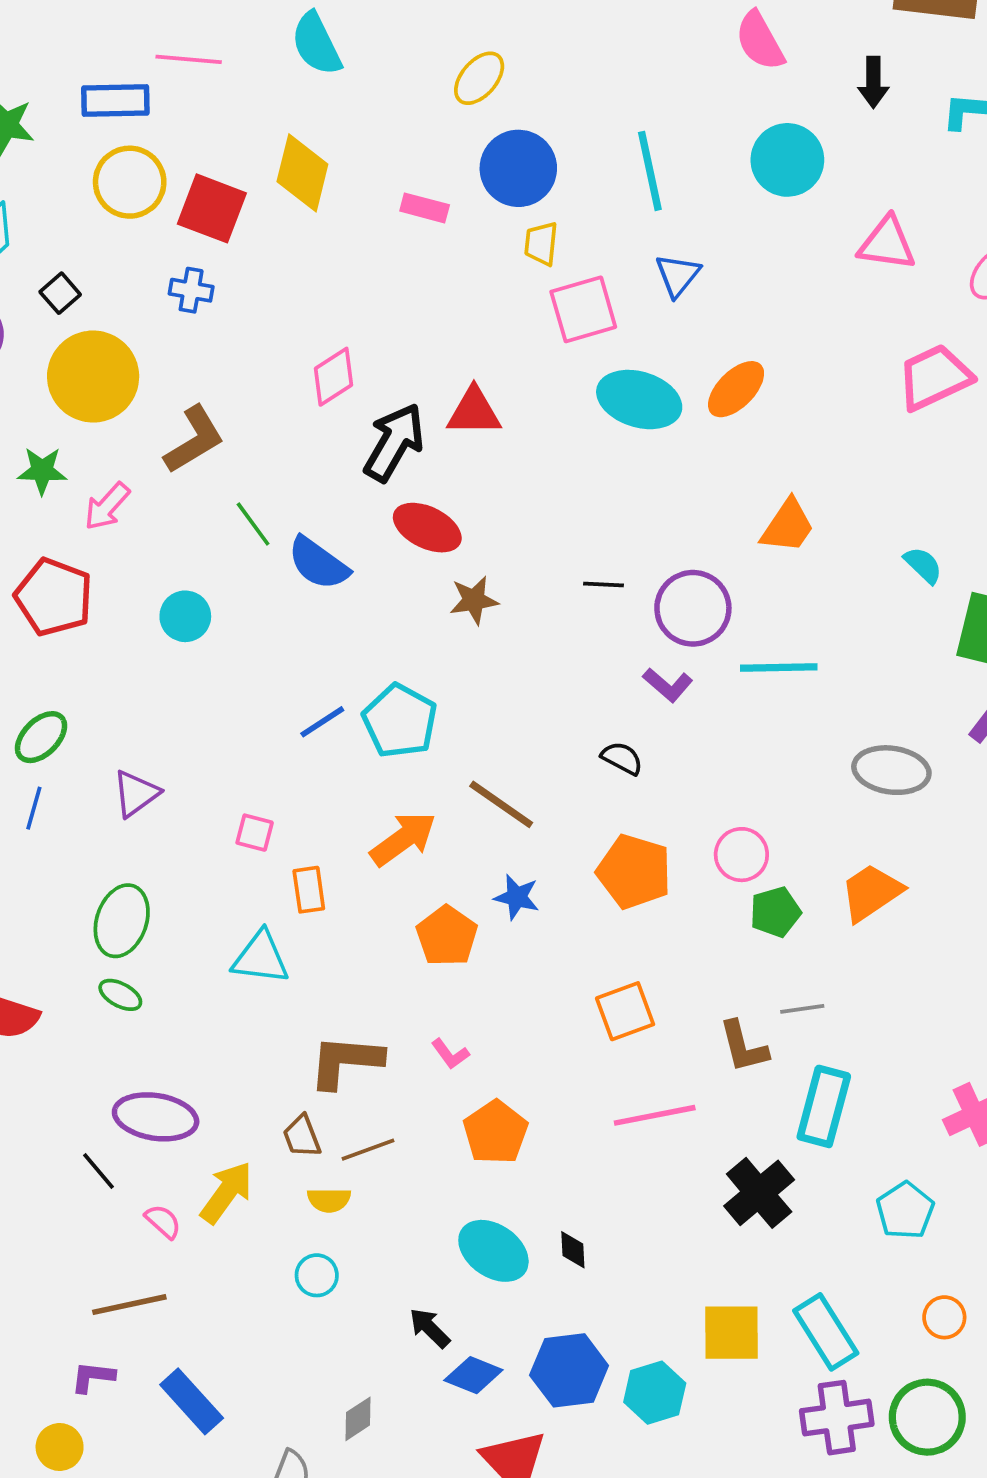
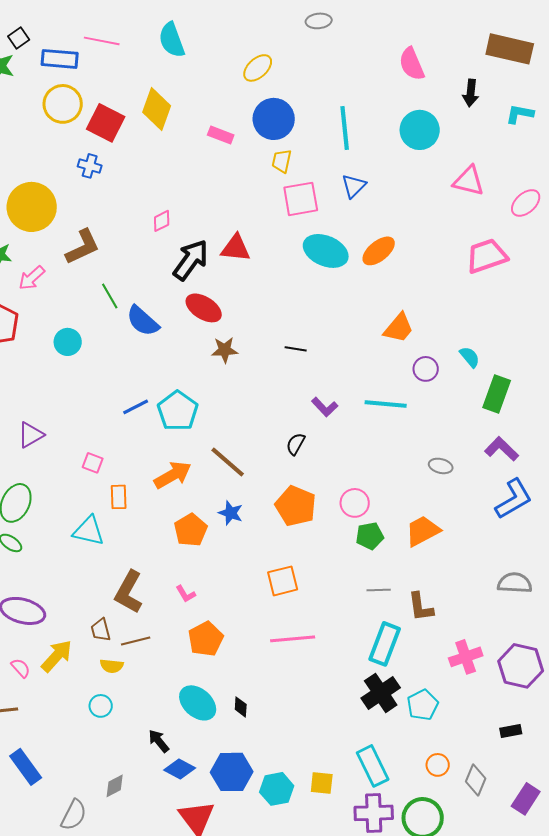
black square: (60, 293) -> (19, 38), moved
pink diamond: (333, 377) -> (162, 221), size x0.7
purple circle: (693, 608) -> (426, 369), moved, size x0.6
black semicircle: (622, 758) -> (296, 444), turned -95
gray ellipse: (891, 770) -> (441, 466), size x0.6
brown L-shape: (743, 1047) -> (421, 607), moved
brown L-shape: (346, 1061) -> (129, 592), turned -72
black cross: (759, 1193) -> (381, 693), moved
yellow square: (731, 1333) -> (322, 783), moved, size x0.7

